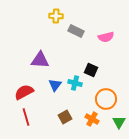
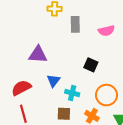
gray rectangle: (76, 31) -> (75, 24), turned 63
cyan cross: (75, 83) -> (72, 93), moved
brown square: (65, 117) -> (64, 114), turned 32

